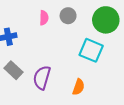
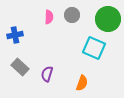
purple semicircle: (42, 78) -> (47, 74), size x0.7

